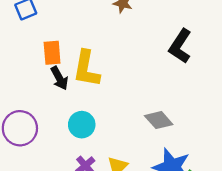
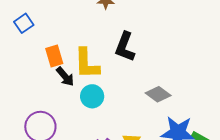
black L-shape: (180, 46) -> (125, 47), moved
cyan circle: (82, 125) -> (92, 96), moved

